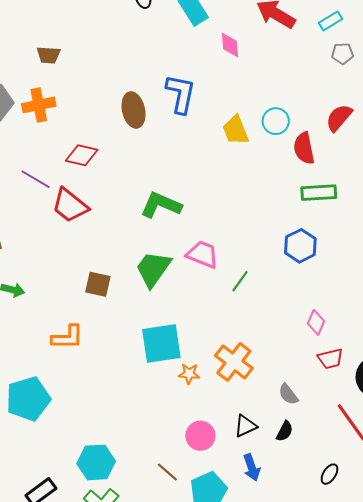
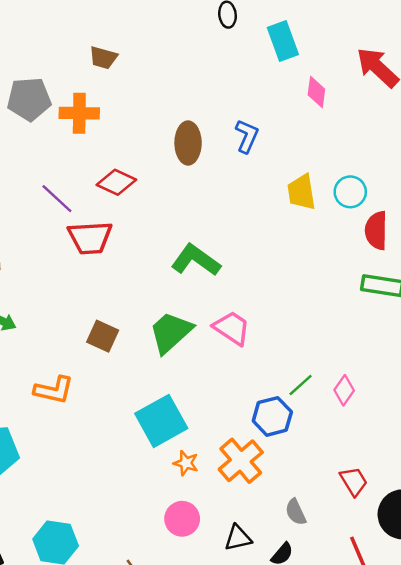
blue L-shape: (181, 94) -> (247, 136), size x0.7
red trapezoid: (70, 205) -> (90, 238), turned -54
blue hexagon: (300, 246) -> (272, 416), moved
green line: (240, 281) -> (301, 385), moved
pink diamond: (316, 322) -> (344, 390), moved
cyan square: (161, 343) -> (161, 421), turned -33
red trapezoid: (330, 359) -> (354, 481), turned -120
pink circle: (200, 436) -> (182, 519), moved

